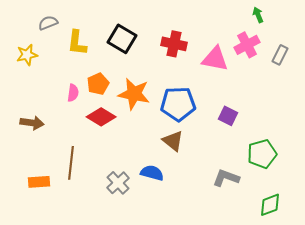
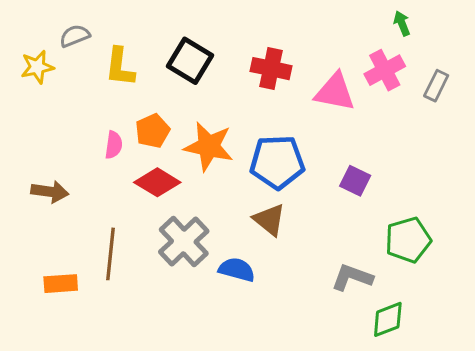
yellow star: (27, 55) -> (37, 67), moved
gray cross: (118, 183) -> (184, 242), moved, size x1.4
green diamond: (270, 205) -> (388, 319), moved

